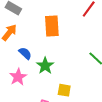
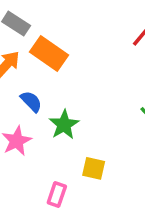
orange rectangle: (52, 26) -> (49, 53), moved, turned -55

